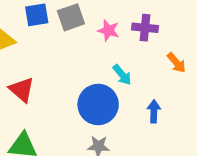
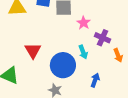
purple cross: (145, 28) -> (103, 38), moved
red triangle: (22, 90) -> (33, 51), moved

